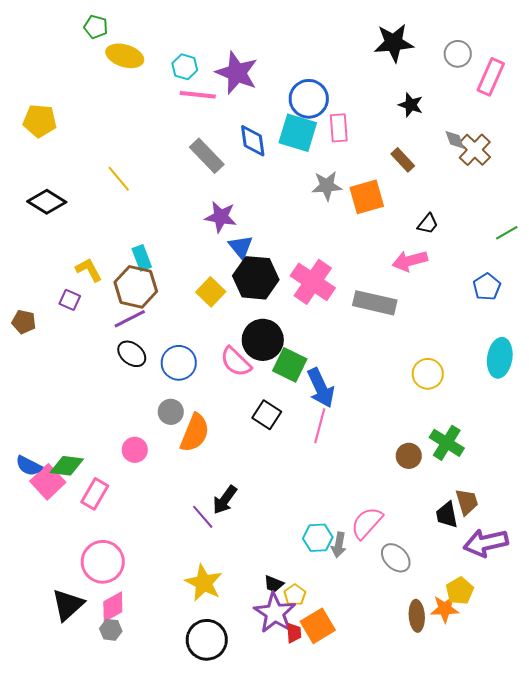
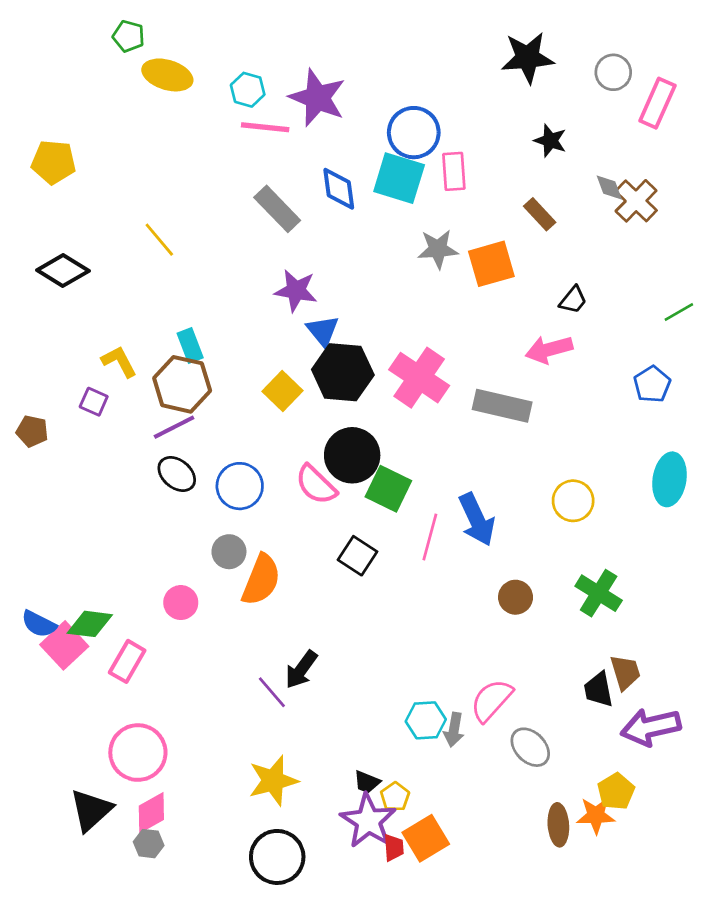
blue arrow: (321, 388) -> (477, 520), moved
pink line: (320, 426) -> (430, 537), moved
brown circle: (409, 456) -> (516, 597), moved
yellow star: (204, 583) -> (273, 781), turned 30

